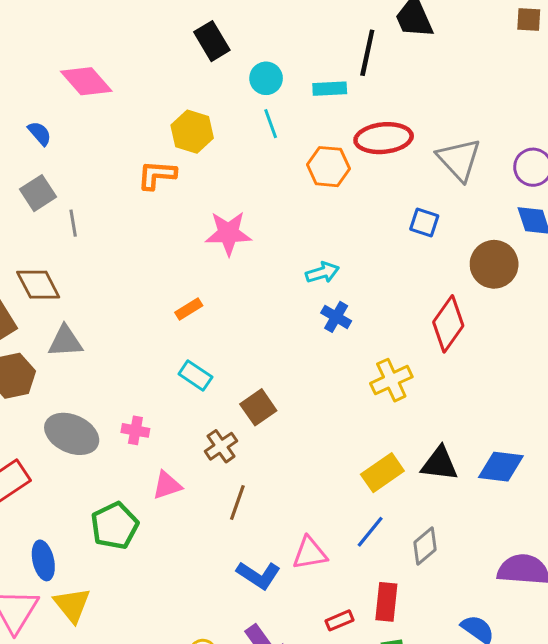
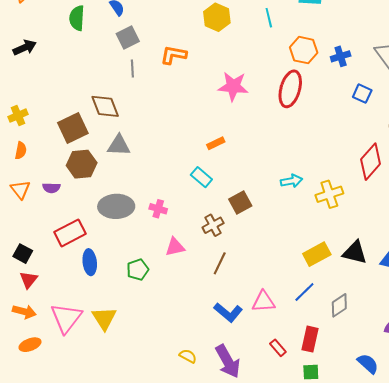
red ellipse: (384, 138) -> (290, 89), moved, turned -75
orange L-shape: (157, 175) -> (174, 55), moved
gray square: (38, 193) -> (128, 37), moved
cyan arrow: (322, 273) -> (291, 181), moved
orange rectangle: (189, 309) -> (216, 143), moved
blue cross: (336, 317) -> (341, 56), moved, turned 36
gray ellipse: (72, 434) -> (116, 206), turned -32
green pentagon: (115, 526) -> (138, 270), size x0.7
blue ellipse: (43, 560) -> (90, 262), moved
red rectangle: (339, 620) -> (278, 348), turned 66

